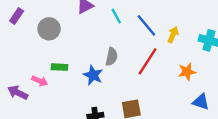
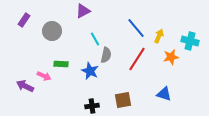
cyan line: (116, 16) -> (95, 39), moved
orange star: (187, 72) -> (171, 57), moved
blue triangle: (201, 102) -> (164, 94), moved

